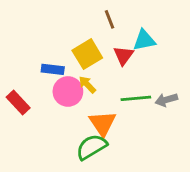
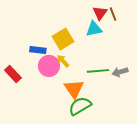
brown line: (109, 19) -> (113, 14), moved
cyan triangle: (144, 40) -> (94, 29), moved
red triangle: (123, 55) -> (100, 13), moved
green semicircle: (91, 147) -> (80, 106), moved

